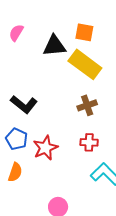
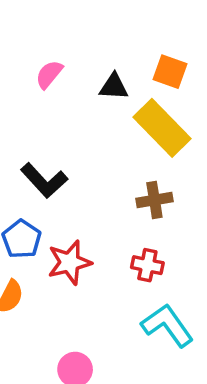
pink semicircle: (16, 33) -> (49, 74), moved
black triangle: (54, 46) -> (114, 87), size x0.7

